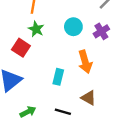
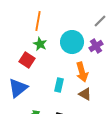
cyan circle: (73, 27) -> (72, 42), size x1.5
brown triangle: (89, 98) -> (85, 94), moved

